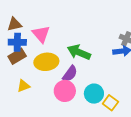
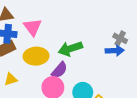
green arrow: (79, 52) -> (70, 49), turned -45

